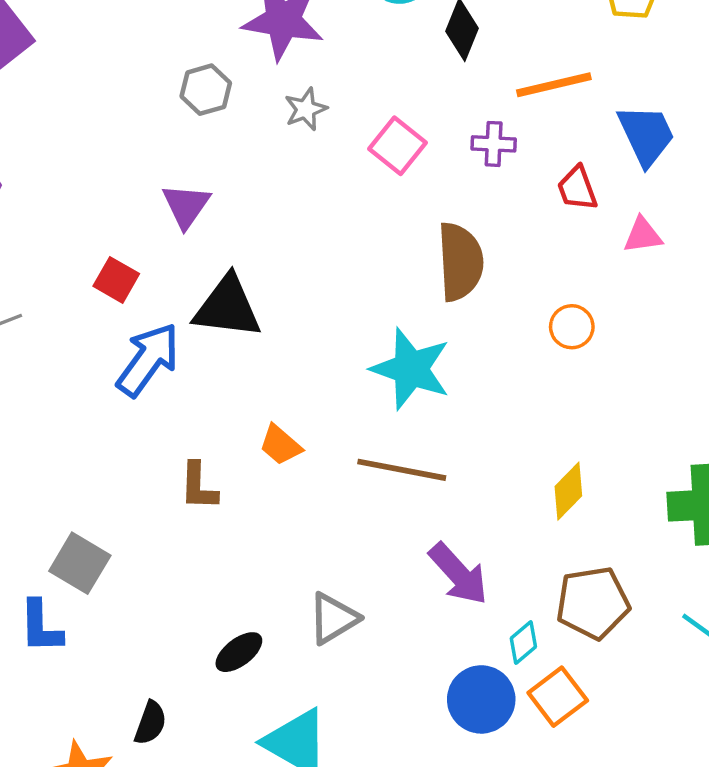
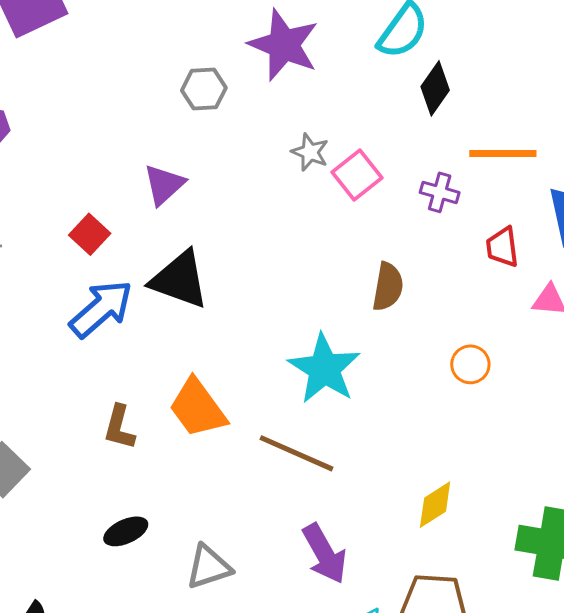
gray star: (306, 109) -> (310, 152), moved, turned 30
brown semicircle: (460, 262) -> (388, 287), size x0.7
orange trapezoid: (280, 445) -> (198, 408), size x1.6
black ellipse: (239, 652) -> (126, 531), moved

